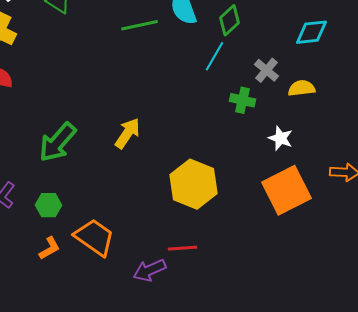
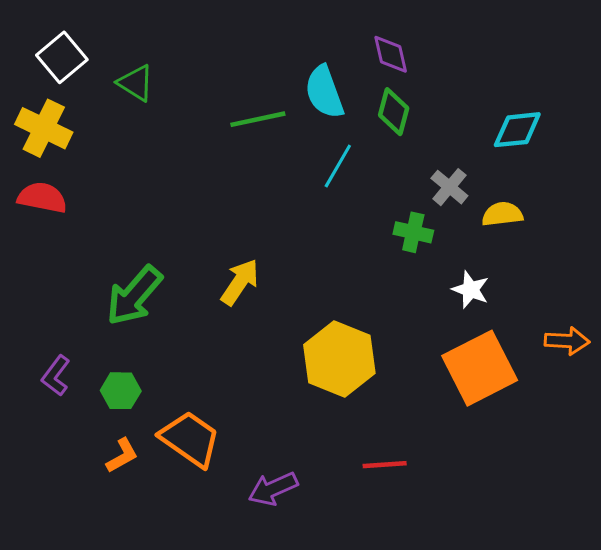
green diamond: (230, 20) -> (394, 112), turned -32
cyan line: (214, 56) -> (338, 166), moved
red line: (182, 248) -> (385, 465), moved

